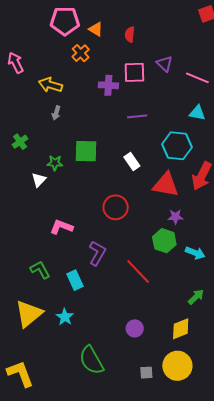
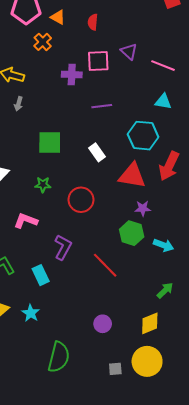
green star: (55, 163) -> (43, 185), moved
green semicircle: (91, 360) -> (59, 357), turned -136

